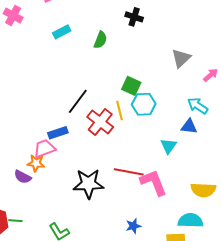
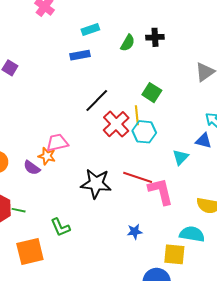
black cross: (134, 17) -> (155, 37), moved, turned -30
cyan hexagon: (144, 104) -> (144, 132), moved
blue rectangle: (58, 133) -> (80, 55), moved

